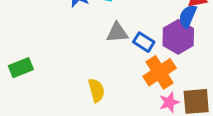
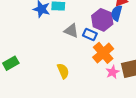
gray triangle: (117, 33) -> (71, 31), turned 35
purple hexagon: (178, 37) -> (102, 20), moved

